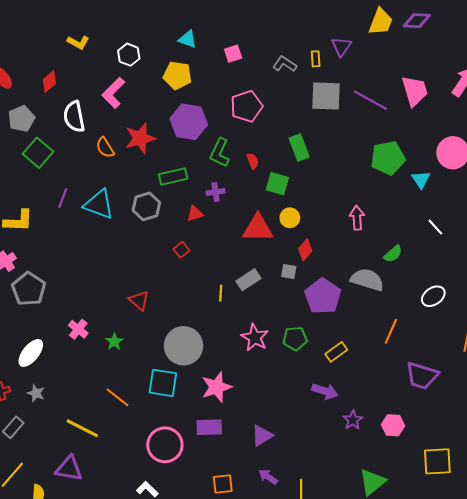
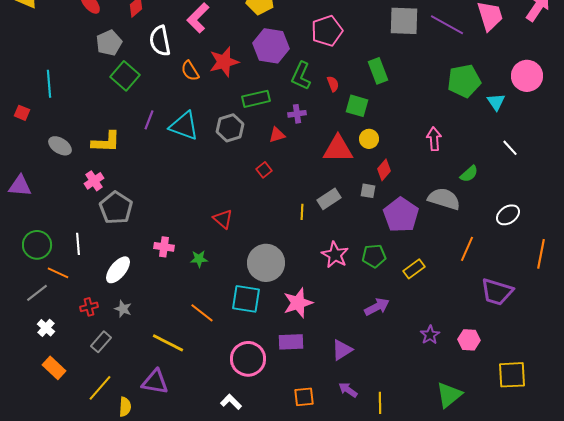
pink cross: (78, 329) -> (164, 247), turned -30
green star: (114, 342) -> (199, 259), turned 30
purple arrow: (325, 391) -> (377, 307), moved, turned -45

